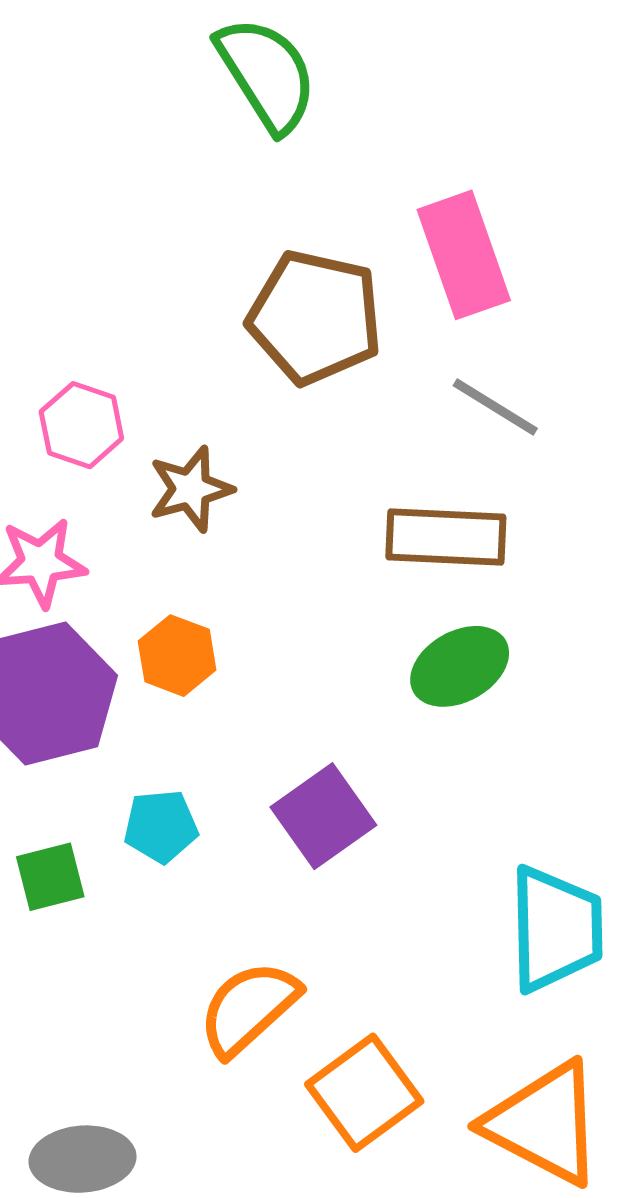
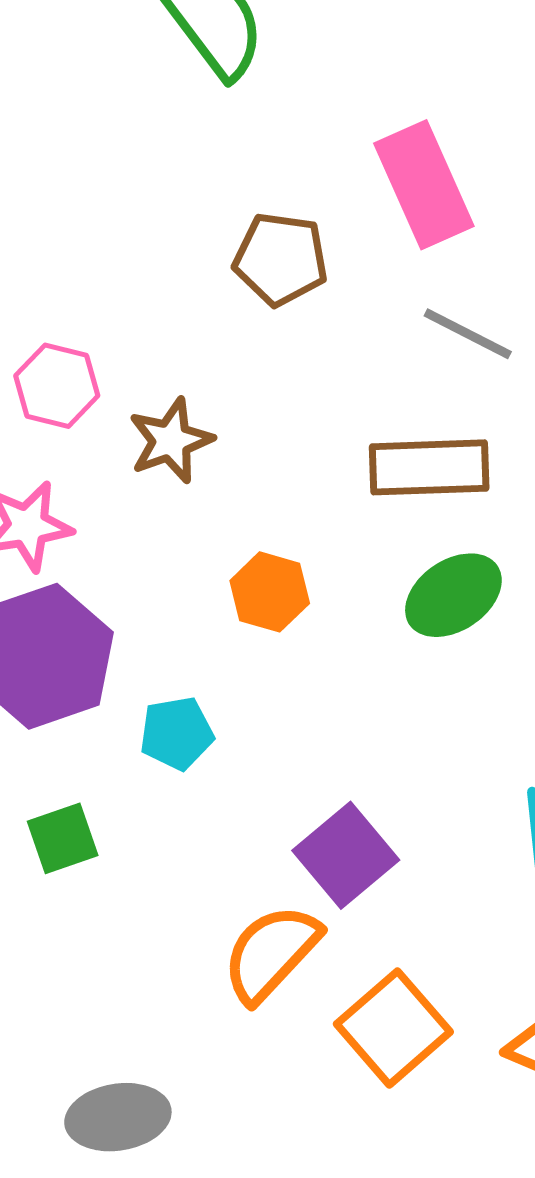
brown pentagon: (315, 317) -> (281, 259), size x0.7
orange hexagon: (177, 656) -> (270, 592), moved
purple square: (323, 816) -> (346, 855), moved
cyan pentagon: (161, 826) -> (177, 733), moved

